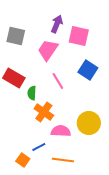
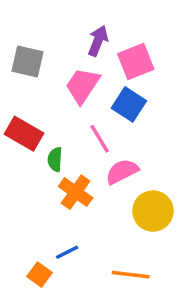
pink square: (79, 36) -> (136, 61), turned -35
blue square: (88, 70) -> (129, 104), moved
pink semicircle: (61, 131) -> (122, 171), moved, turned -30
orange line: (63, 160) -> (131, 275), moved

